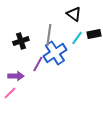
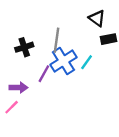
black triangle: (74, 14) -> (97, 18), moved
cyan line: (77, 38) -> (87, 62), moved

